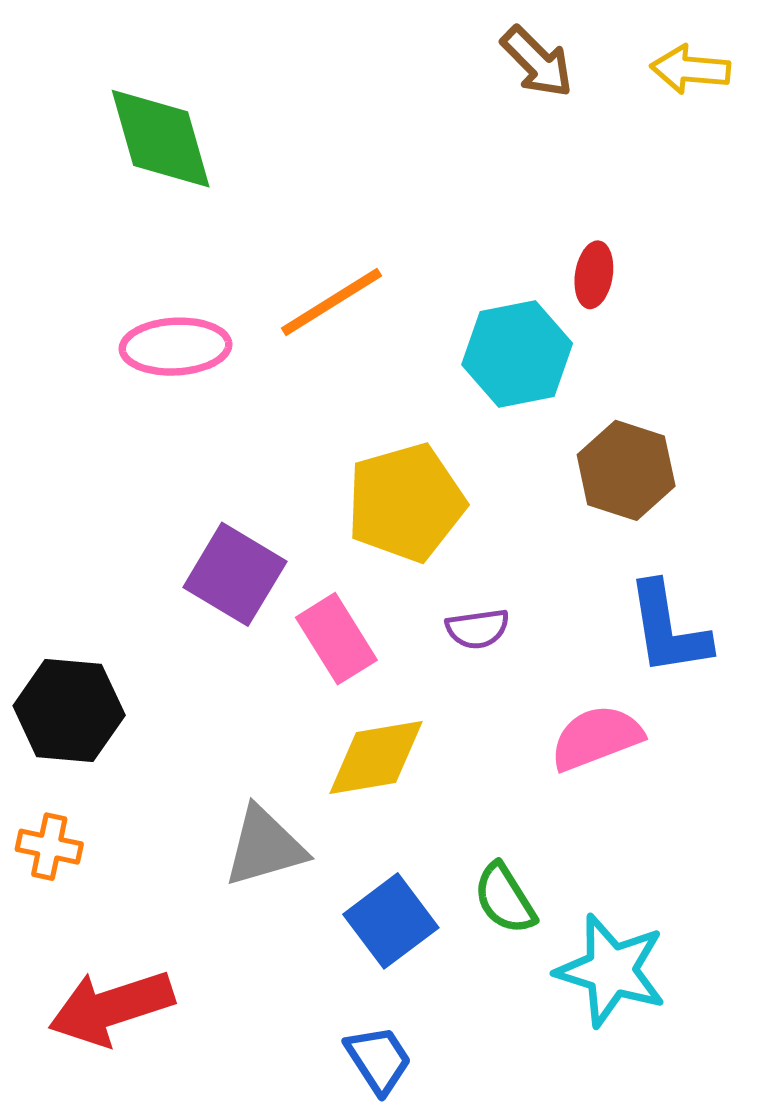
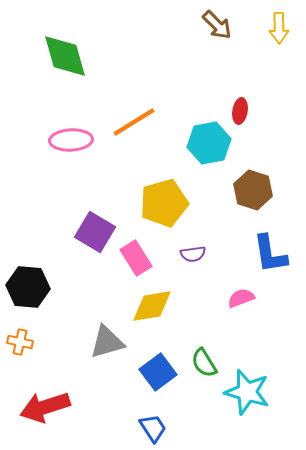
yellow arrow: (690, 69) -> (279, 28), turned -96
pink semicircle: (596, 738) -> (241, 298), size x0.7

